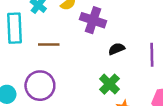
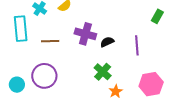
purple cross: (93, 20) -> (85, 34), moved

